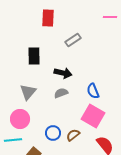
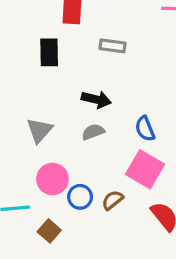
gray rectangle: (73, 40) -> (113, 46), turned 42
black rectangle: (34, 56) -> (49, 52), moved
pink circle: (20, 119) -> (52, 179), moved

